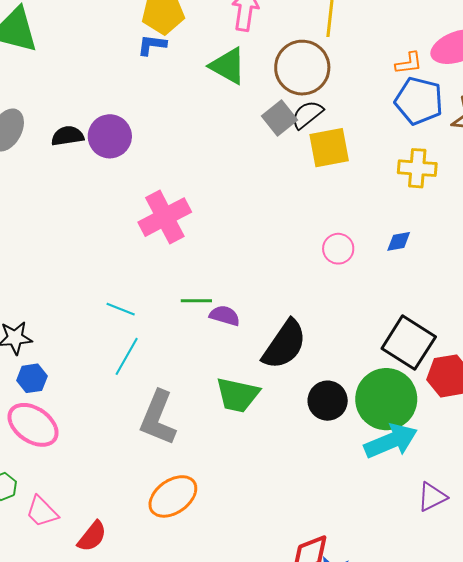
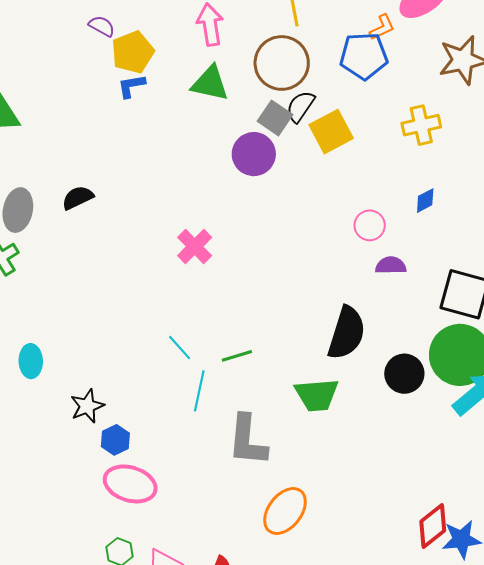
blue pentagon: (419, 101) -> (364, 56), moved
purple circle: (110, 136) -> (254, 154), moved
pink cross: (165, 217) -> (195, 246), size x0.7
green line: (196, 301) -> (237, 356), moved
cyan line: (121, 309) -> (180, 348), turned 44
purple semicircle: (225, 316) -> (391, 265), moved

